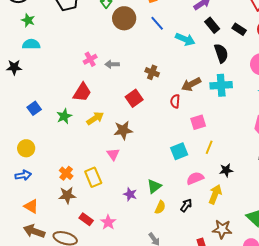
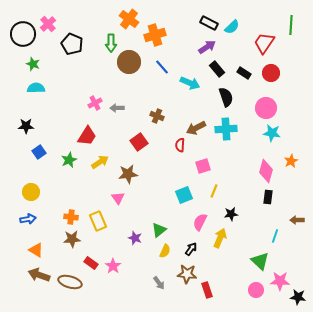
black star: (14, 67) -> (26, 126), moved
orange cross: (66, 173) -> (71, 217), turned -32
pink semicircle: (195, 178) -> (200, 222), turned -42
brown star: (222, 229) -> (187, 274), moved

